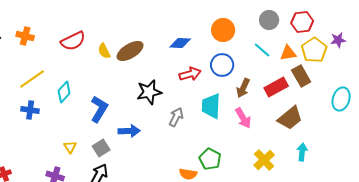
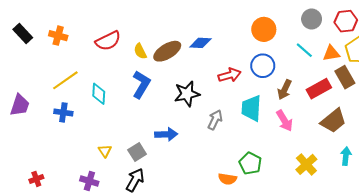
blue diamond: (180, 43) -> (200, 43), moved
cyan diamond: (64, 92) -> (99, 94), turned -40
blue L-shape: (99, 109) -> (141, 84), moved

